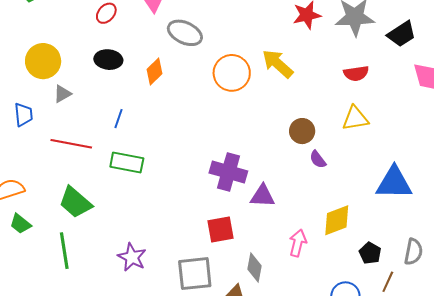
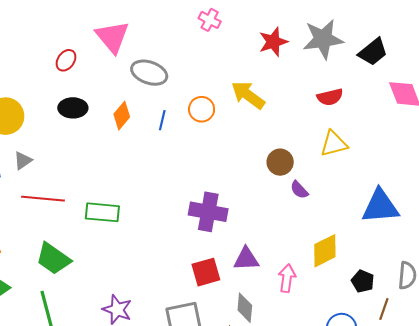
orange circle: (232, 73) -> (202, 109), size x0.7
gray triangle: (62, 94) -> (23, 160), moved
blue line: (118, 119) -> (162, 120), moved
purple triangle: (263, 196) -> (246, 259), moved

